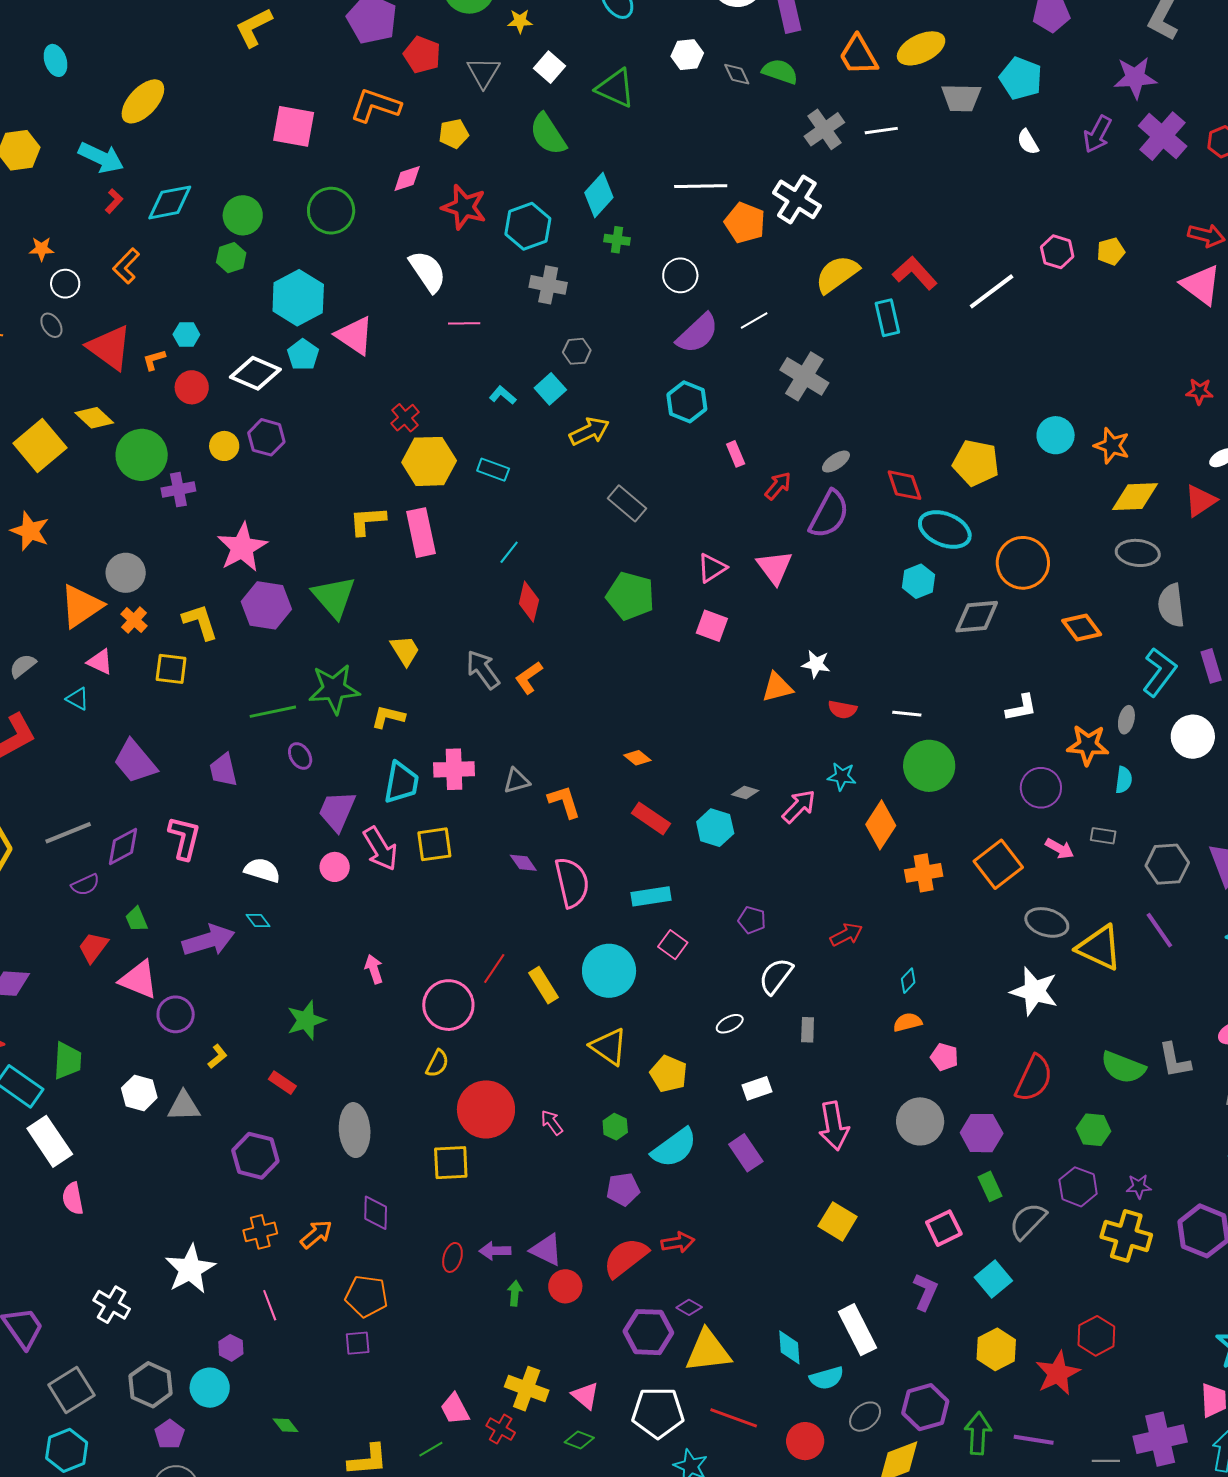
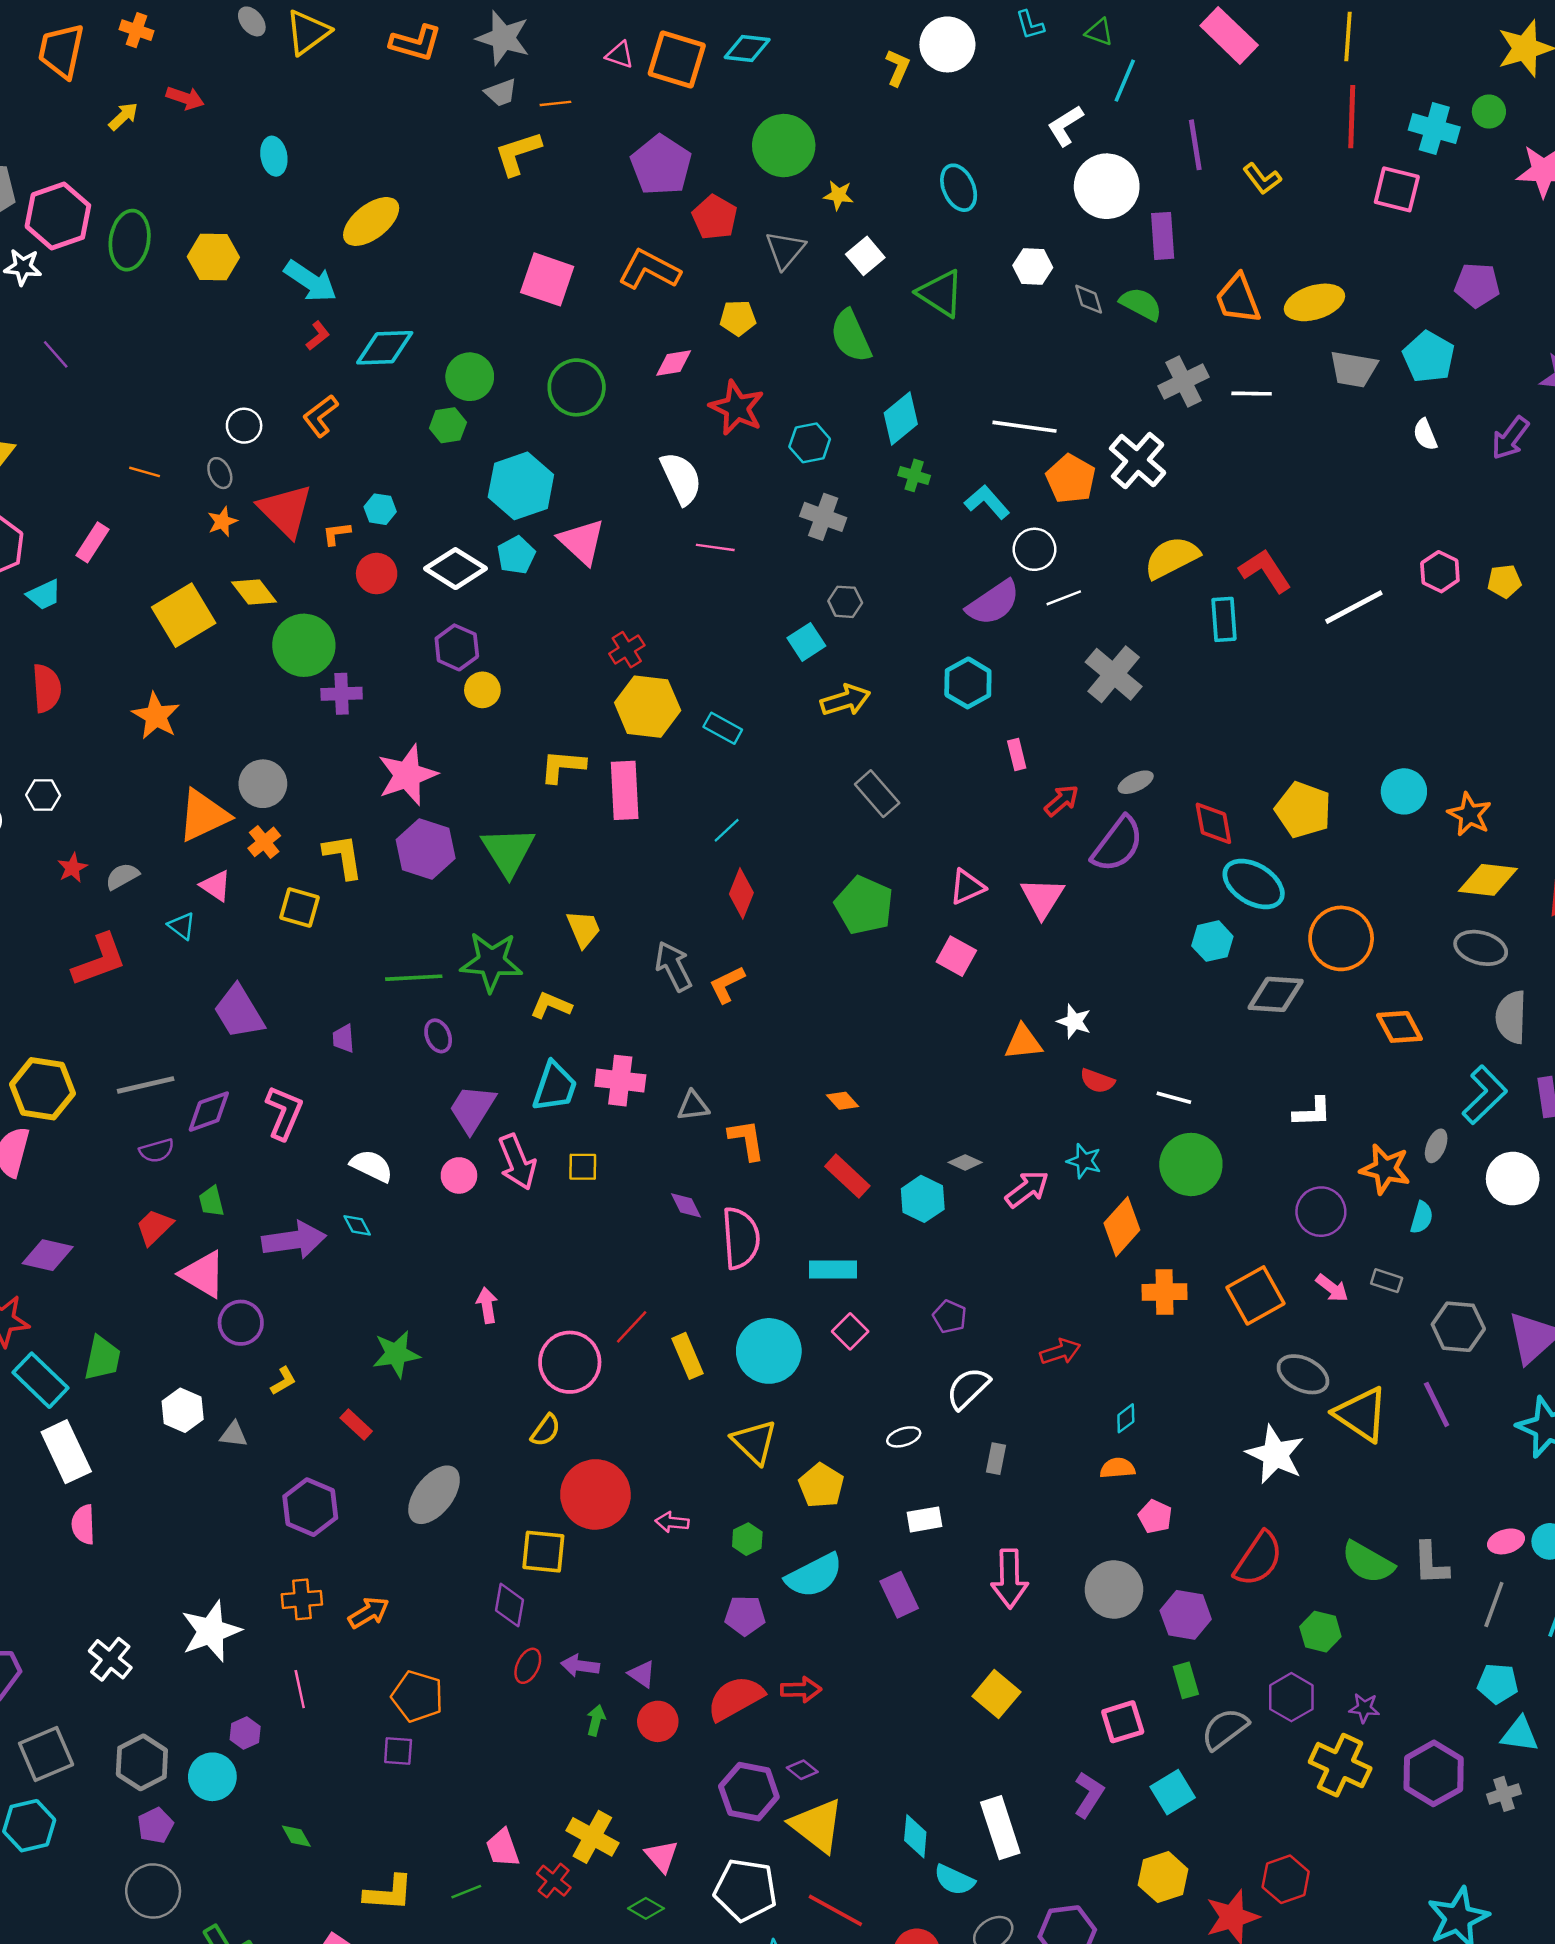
cyan hexagon: (528, 226) -> (810, 443), size x0.7
orange star: (41, 249) -> (222, 522), moved, turned -30
white circle: (680, 275) -> (1034, 549), moved
cyan L-shape: (503, 395) -> (987, 502), moved, size x1.4
yellow circle: (224, 446) -> (482, 690), moved
purple trapezoid: (223, 770) -> (343, 1039), size x0.7
yellow square: (434, 844) -> (583, 1167), size x0.7
gray triangle: (184, 1106) -> (234, 1434), size x0.7
pink arrow: (552, 1122) -> (672, 1522), turned -56
gray ellipse: (355, 1130) -> (434, 1495), turned 33
purple diamond: (376, 1213) -> (509, 1605), moved
purple triangle: (546, 1250) -> (642, 1674), size x0.7
yellow triangle: (708, 1351) -> (817, 1825), turned 36
cyan semicircle: (827, 1378) -> (954, 1880), turned 32

